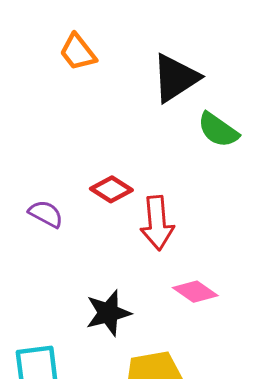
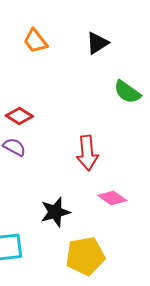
black triangle: (175, 78) -> (97, 43), moved, size x0.7
red diamond: (111, 189) -> (19, 116), moved

